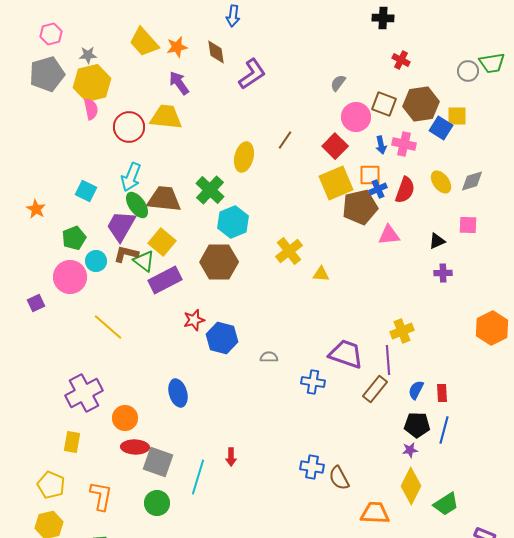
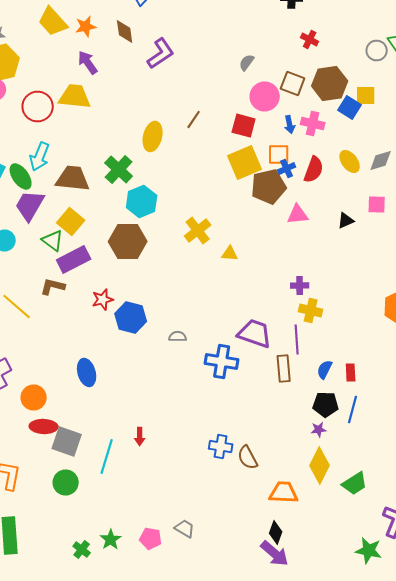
red square: (335, 146) -> (244, 126), turned -30
green ellipse: (137, 205) -> (21, 176), moved
brown L-shape: (126, 254) -> (53, 286), moved
purple cross: (443, 273) -> (300, 286), moved
yellow cross: (402, 331) -> (311, 310), turned 35
blue cross: (313, 382) -> (222, 362), size x1.4
brown rectangle: (375, 389) -> (284, 368), turned -44

